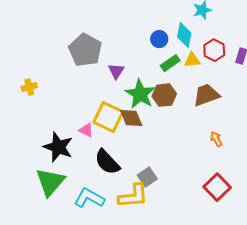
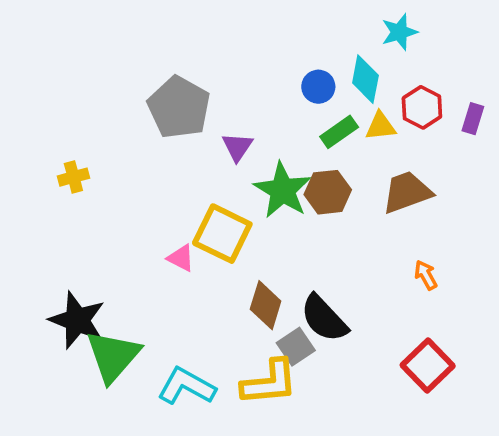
brown diamond: (131, 118) -> (266, 305), moved, turned 40
black star: (58, 147) -> (77, 320), moved
black semicircle: (107, 162) -> (324, 318), moved

